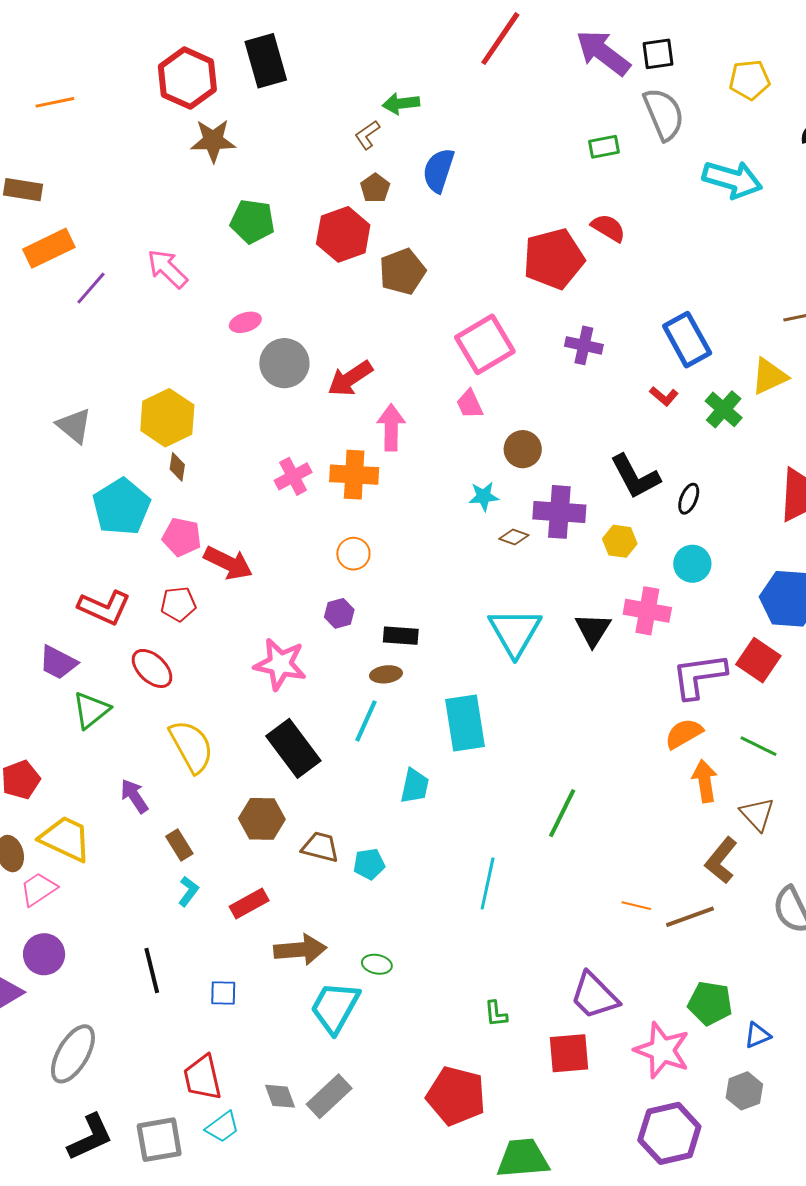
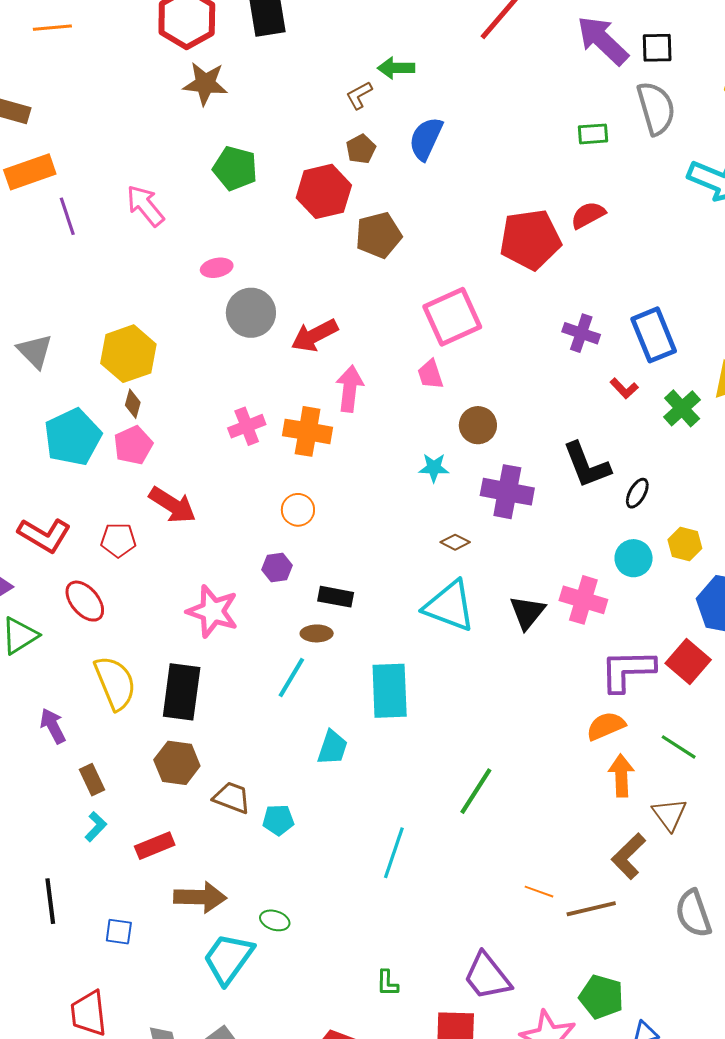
red semicircle: (608, 228) -> (588, 215), turned -66
purple line: (91, 288) -> (67, 216), turned -66
purple cross: (584, 345) -> (581, 333), moved
pink pentagon: (182, 537) -> (133, 445), moved, turned 30
brown diamond: (514, 537) -> (455, 542), moved
yellow hexagon: (620, 541) -> (685, 544), moved
cyan triangle: (515, 632) -> (449, 606), turned -46
black rectangle: (293, 748) -> (182, 692), moved, turned 38

